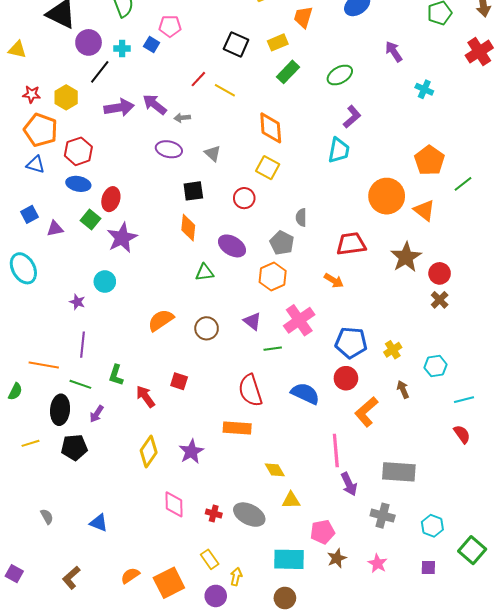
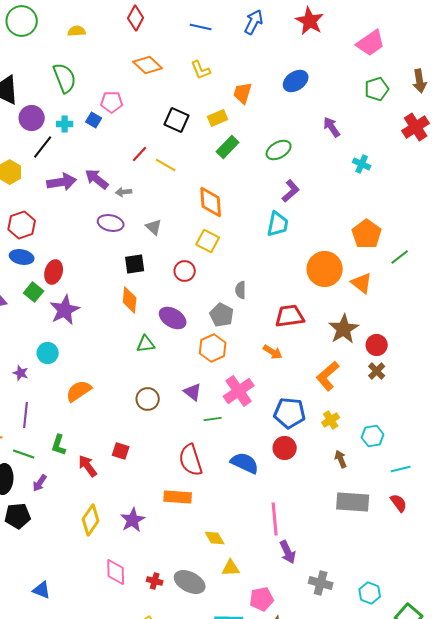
orange semicircle: (161, 320) -> (79, 391), moved
orange L-shape: (366, 412) -> (328, 376), moved
gray rectangle: (399, 472) -> (353, 502), moved

